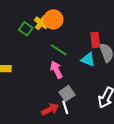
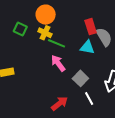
yellow cross: (41, 23) -> (45, 33), moved
gray square: (67, 93) -> (80, 78), moved
white line: (65, 107) -> (89, 98), moved

